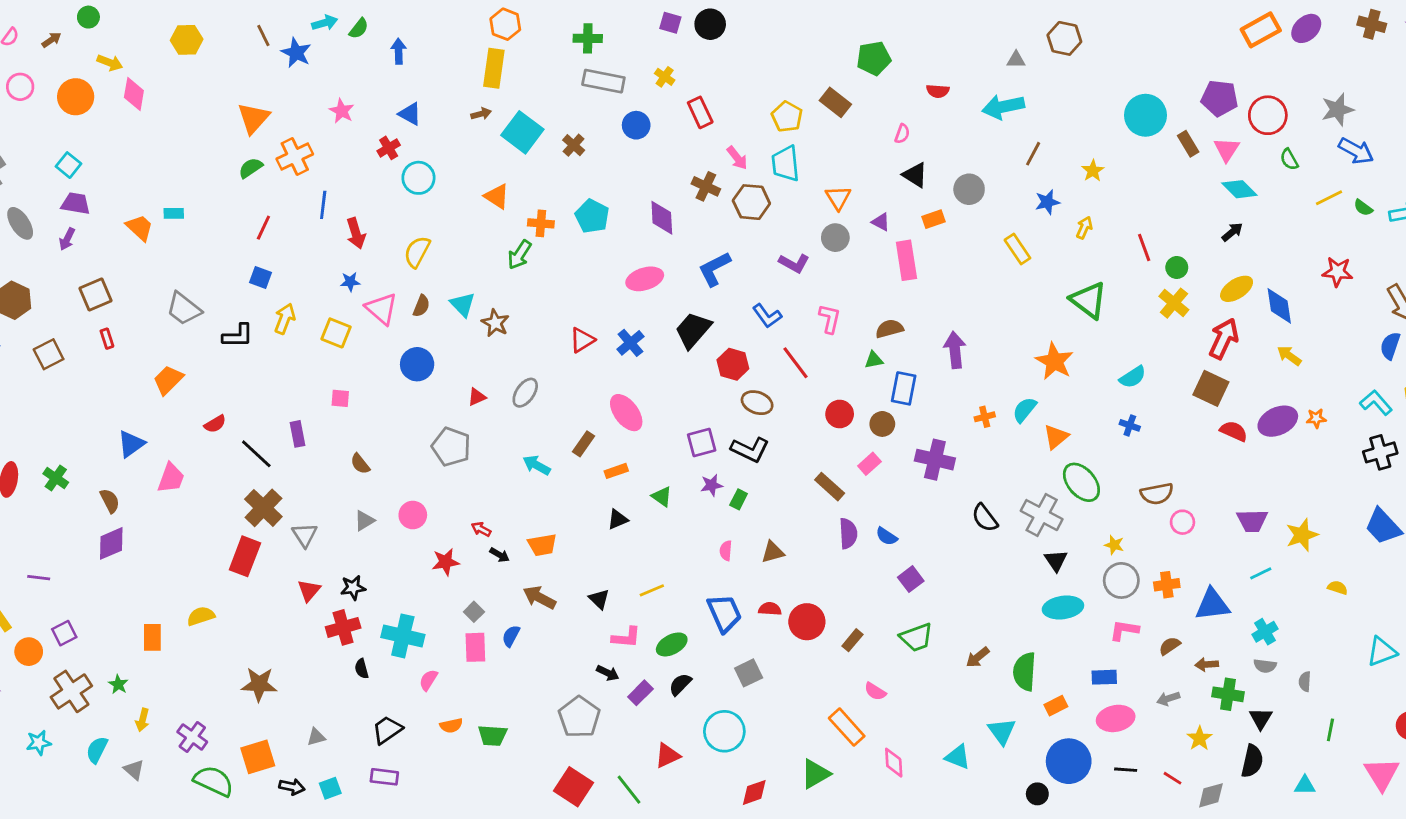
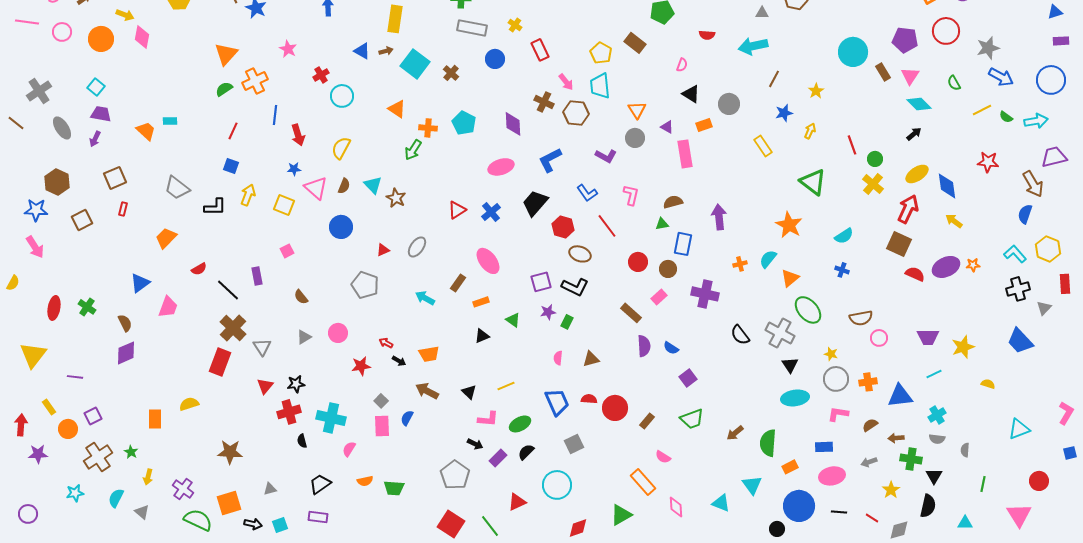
blue triangle: (410, 114) -> (362, 51), moved
red circle: (1268, 115) -> (946, 31), moved
red rectangle: (107, 339) -> (123, 209), turned 32
pink square: (340, 398) -> (287, 251), turned -32

